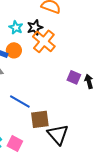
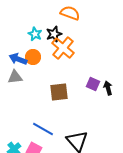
blue line: (20, 101) -> (43, 129), moved
brown square: (40, 119) -> (59, 92), moved

